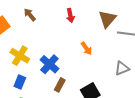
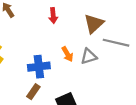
blue cross: (49, 64) -> (39, 67), moved, turned 36
gray triangle: (122, 68) -> (89, 56), moved

